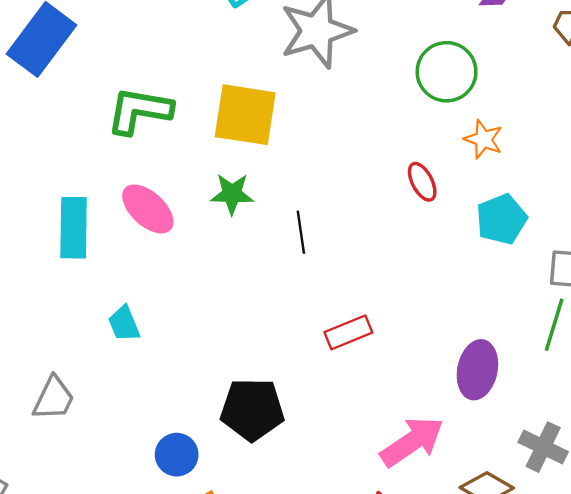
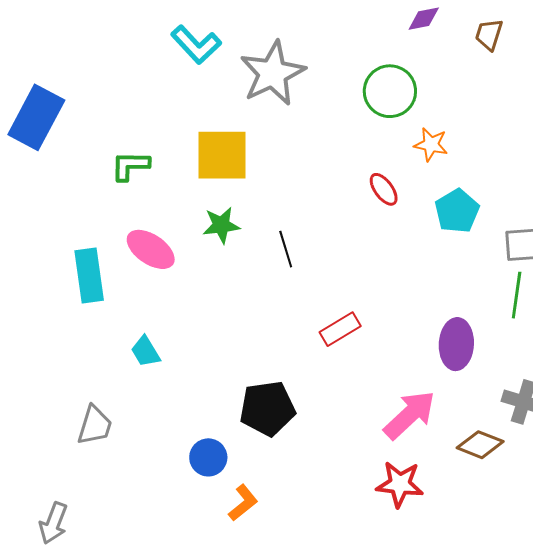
green L-shape: (139, 111) -> (130, 166), size x0.7

